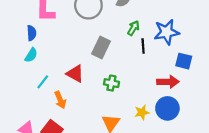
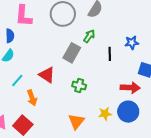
green arrow: (133, 28) -> (89, 36), moved
blue star: (167, 32) -> (132, 43), size x0.6

